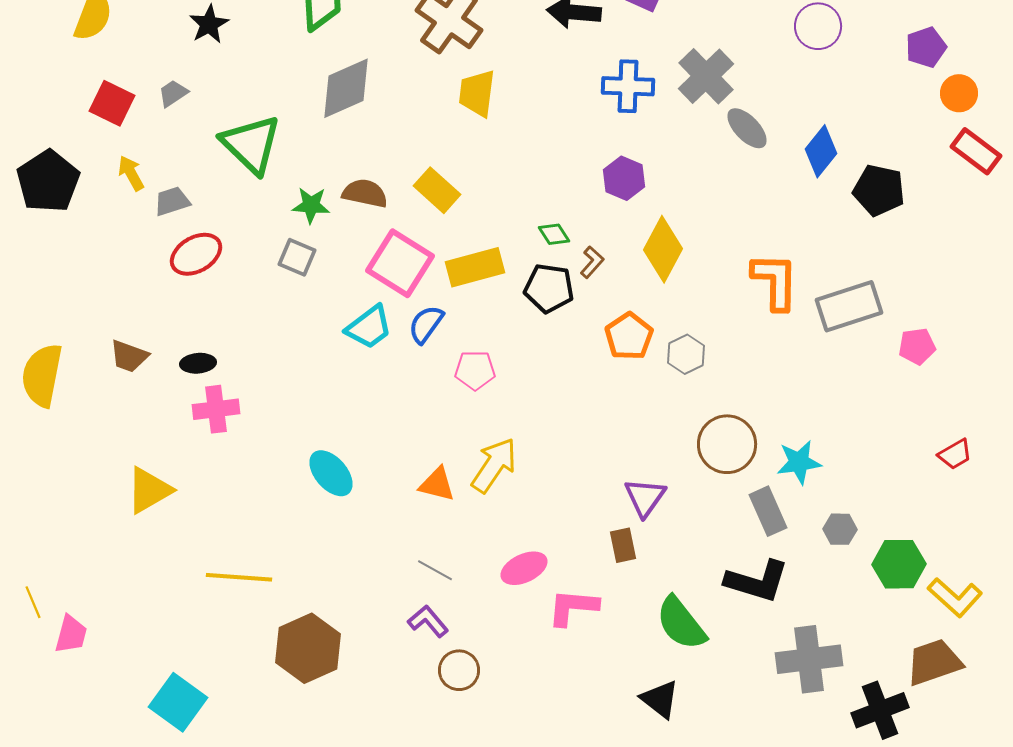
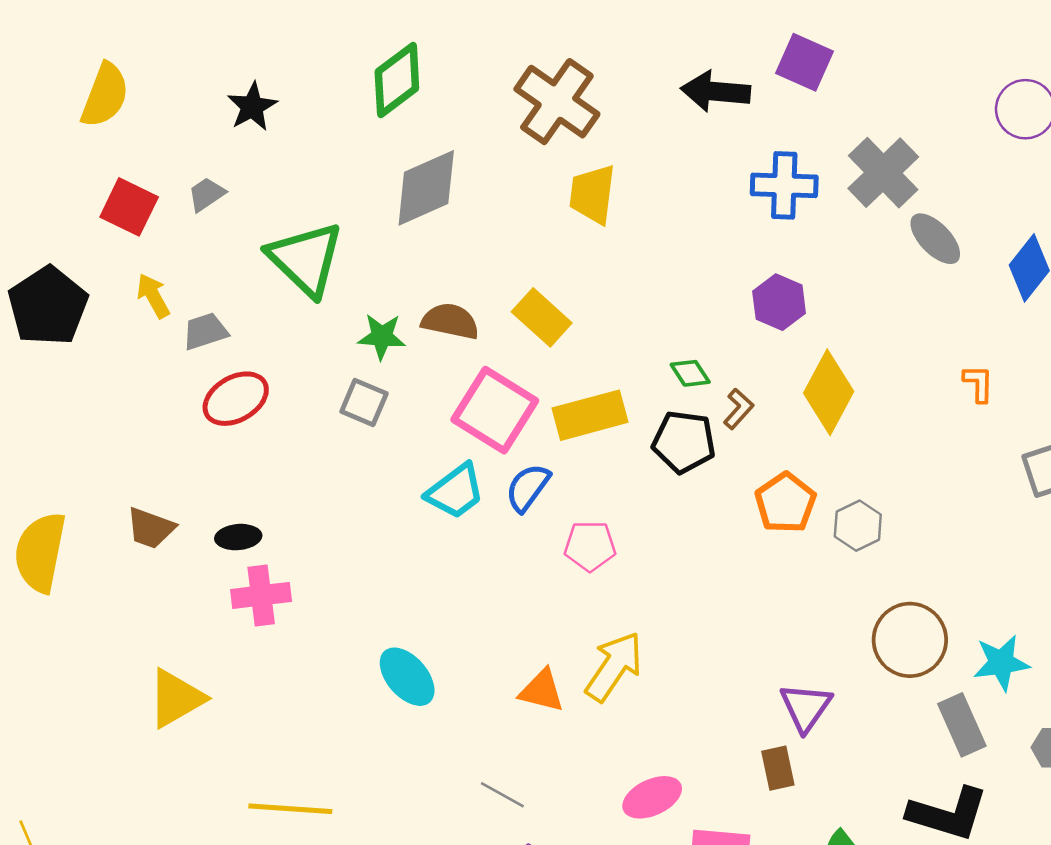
orange L-shape: (775, 281) -> (978, 383), moved, size x0.5
gray line: (435, 570) -> (502, 795), moved

